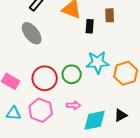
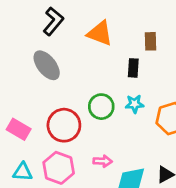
black rectangle: (90, 26) -> (133, 68), moved
cyan star: (98, 62) -> (135, 104), size x0.6
green circle: (72, 74) -> (101, 107), moved

